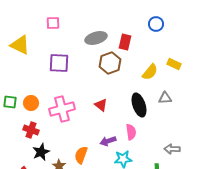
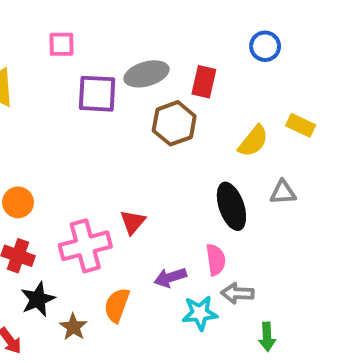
purple square: (59, 63) -> (97, 94), moved
red triangle: (101, 105) -> (133, 222), moved, turned 32
pink cross: (62, 109) -> (85, 246), moved
gray arrow: (172, 149) -> (237, 293), moved

